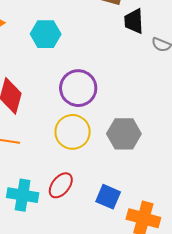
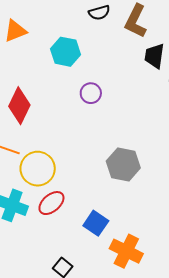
purple circle: (78, 88) -> (91, 93), moved, size x0.6
yellow circle: (73, 132) -> (38, 169), moved

